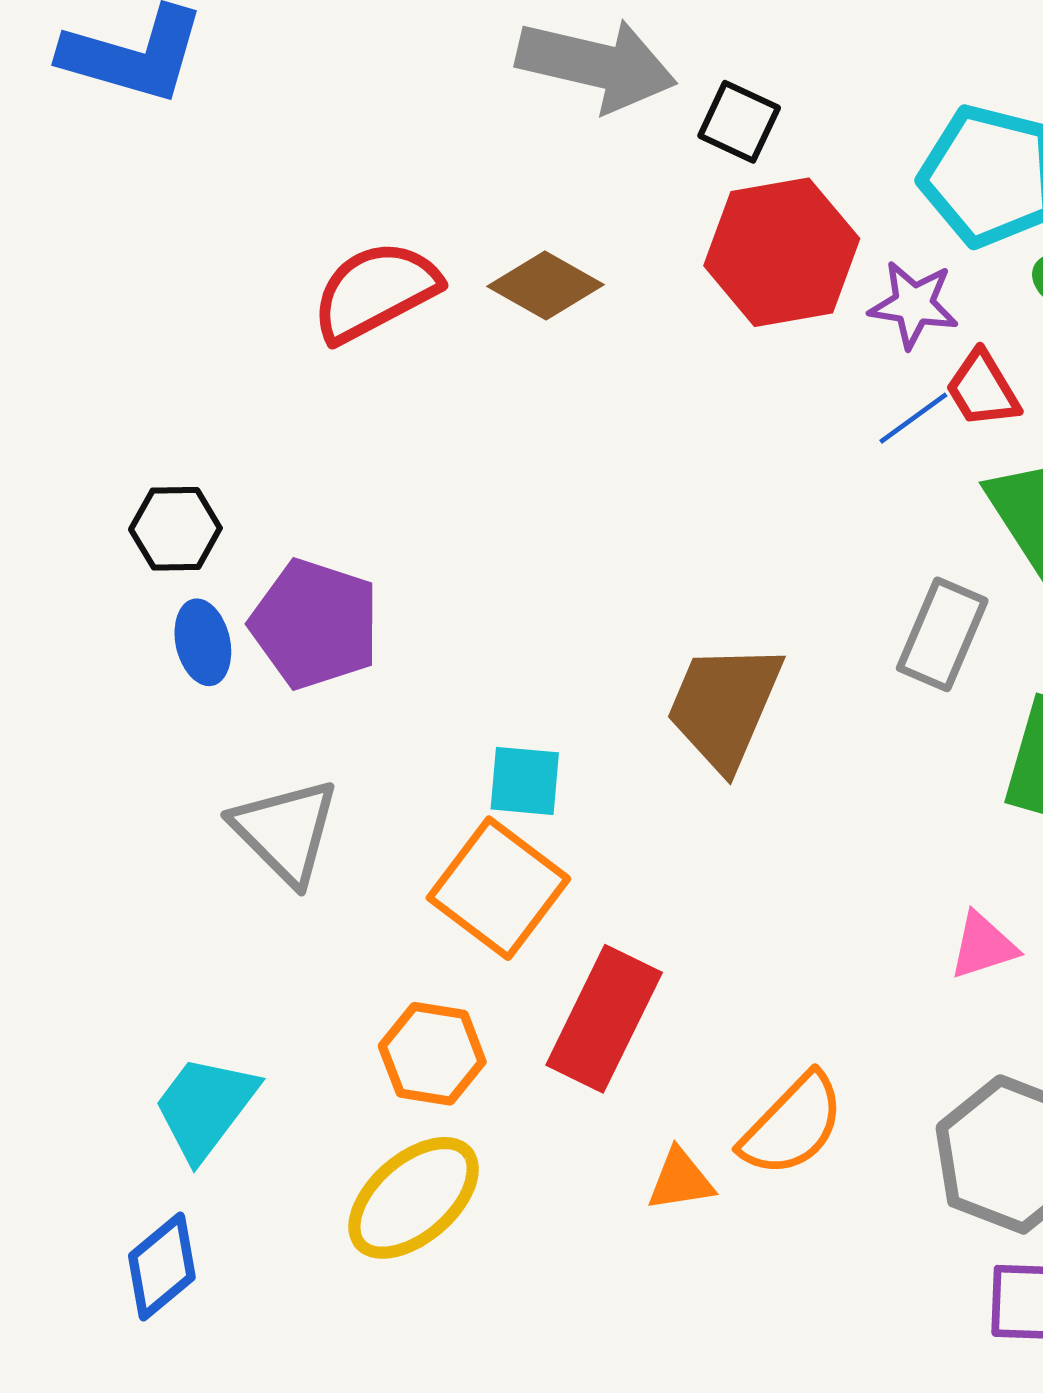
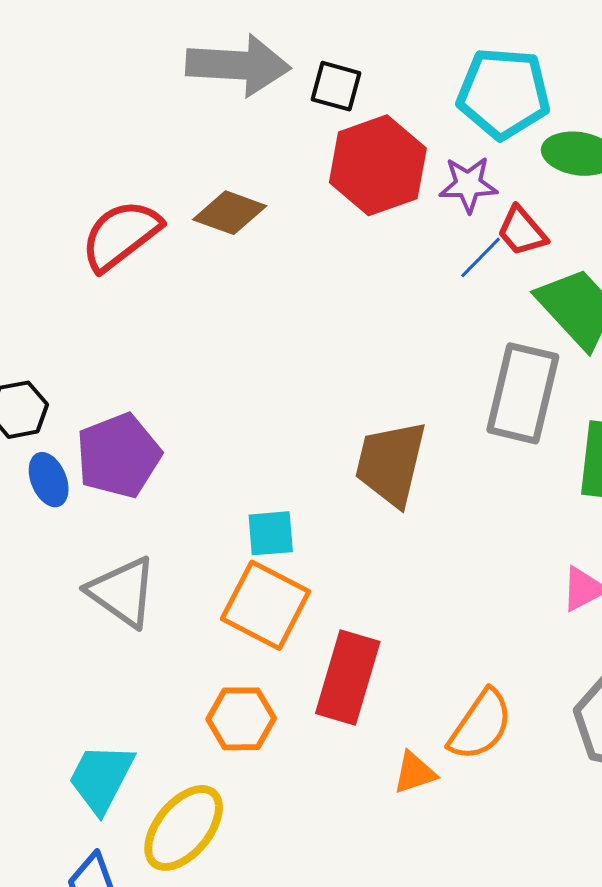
purple pentagon: (315, 624) -> (119, 456), turned -30
gray rectangle: (942, 634) -> (523, 393), size x1.4
yellow ellipse: (414, 1198) -> (184, 828), moved

